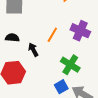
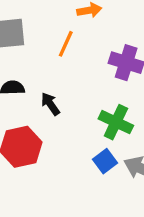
orange line: (52, 35) -> (66, 44), moved

